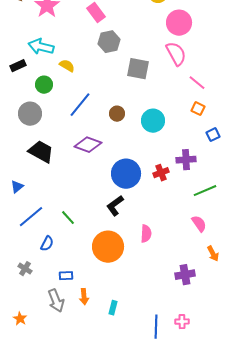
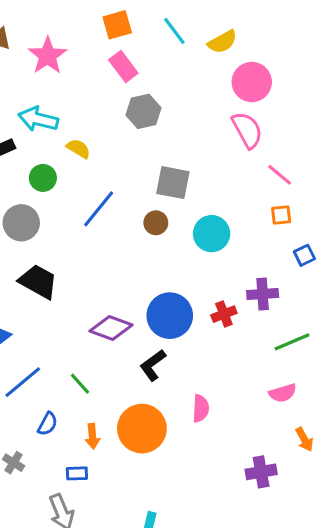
gray square: (138, 69) -> (173, 183), moved
orange square: (198, 109) -> (281, 215), turned -32
purple diamond: (88, 145) -> (111, 328), moved
pink semicircle: (199, 224) -> (283, 393), turned 108
orange arrow: (84, 297) -> (92, 436), moved

